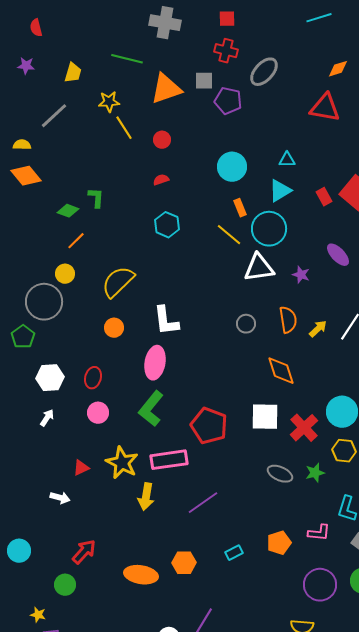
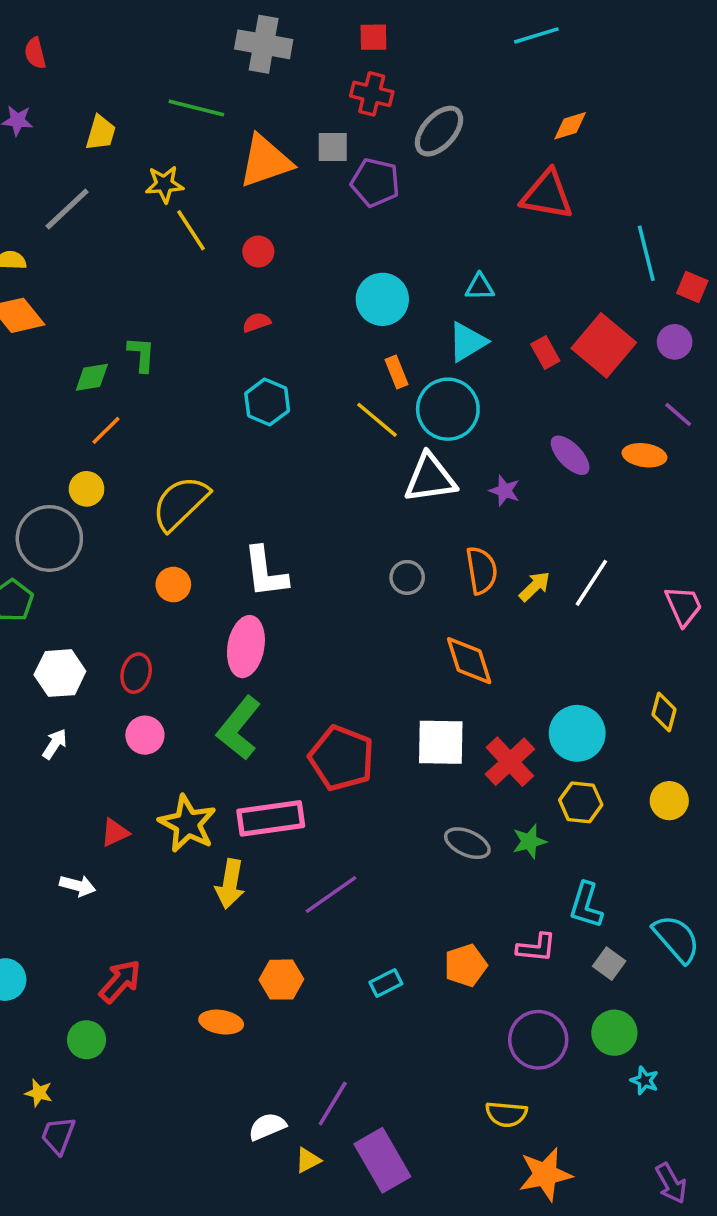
green diamond: (68, 211) -> (92, 377), turned -30
orange hexagon: (184, 563) -> (281, 980), moved
orange ellipse: (141, 575) -> (221, 1022), size x0.7

